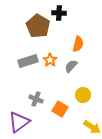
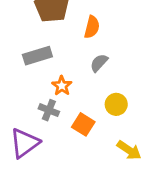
orange semicircle: (78, 44) -> (92, 27), moved
orange star: (50, 60) -> (62, 86), moved

